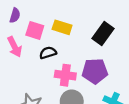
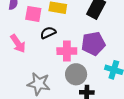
pink arrow: (15, 47) -> (18, 44), moved

